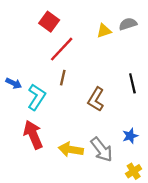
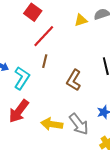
red arrow: (33, 135) -> (19, 111), turned -120

